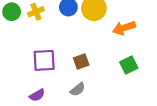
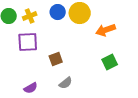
purple square: (44, 60) -> (28, 42), moved
brown square: (81, 62) -> (56, 59), moved

